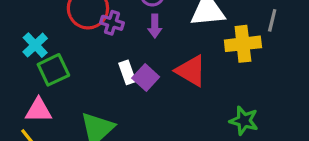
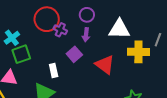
white rectangle: (127, 72) -> (54, 71), moved
purple square: (146, 77) -> (74, 54), moved

